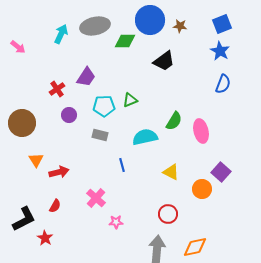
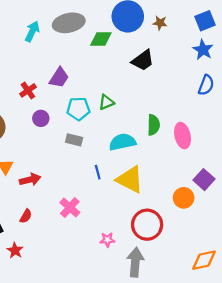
green semicircle: (174, 121) -> (154, 125), turned -30
yellow triangle: (171, 172) -> (130, 180), moved, size x1.6
red circle: (168, 214) -> (147, 225), size x1.5
pink star: (116, 222) -> (107, 240), moved
orange diamond: (195, 247) -> (204, 260), moved

